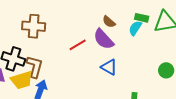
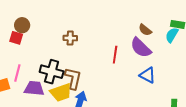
brown cross: (34, 26) -> (70, 38), size x0.6
red line: (78, 45) -> (115, 55), turned -48

